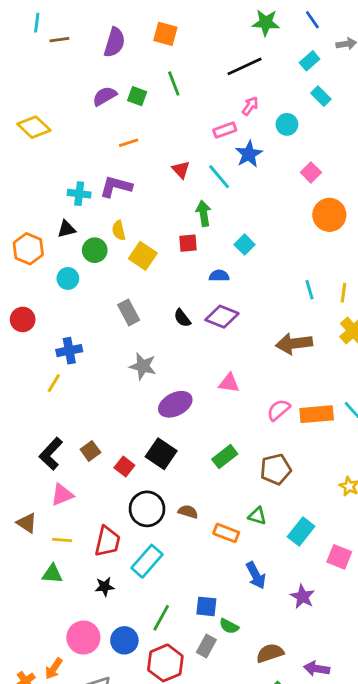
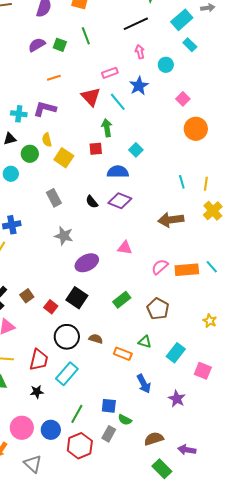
cyan rectangle: (310, 61) -> (182, 20), size x1.5
pink arrow: (250, 106) -> (140, 52), turned -48
pink rectangle: (225, 130) -> (110, 73), moved
red triangle: (181, 170) -> (91, 97), size x1.5
blue semicircle: (219, 276) -> (118, 172), size x1.5
brown pentagon: (276, 469) -> (158, 309), turned -30

